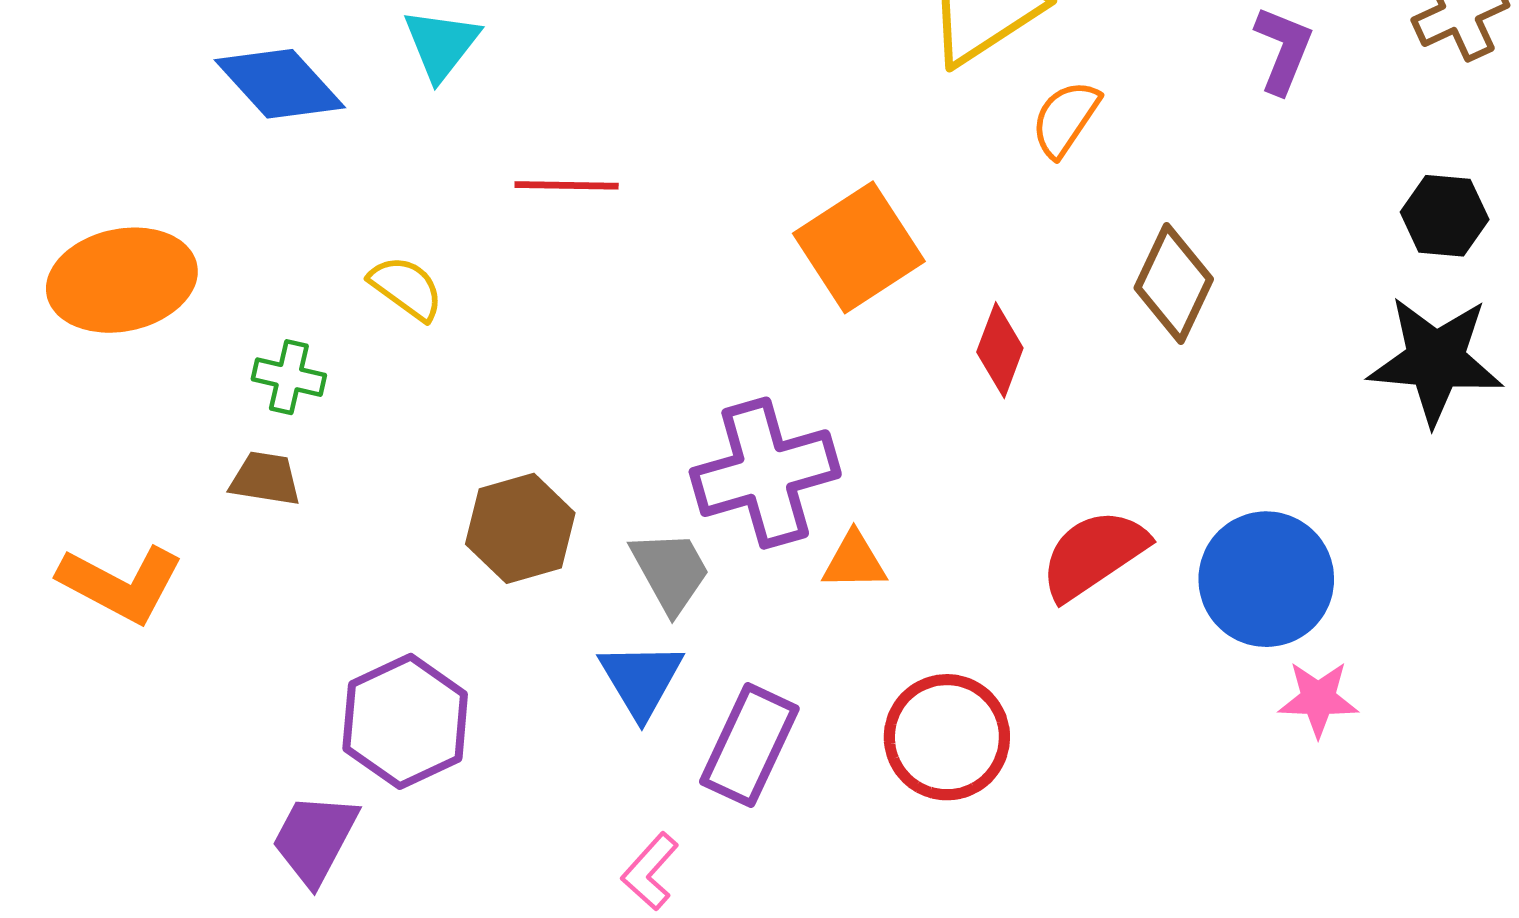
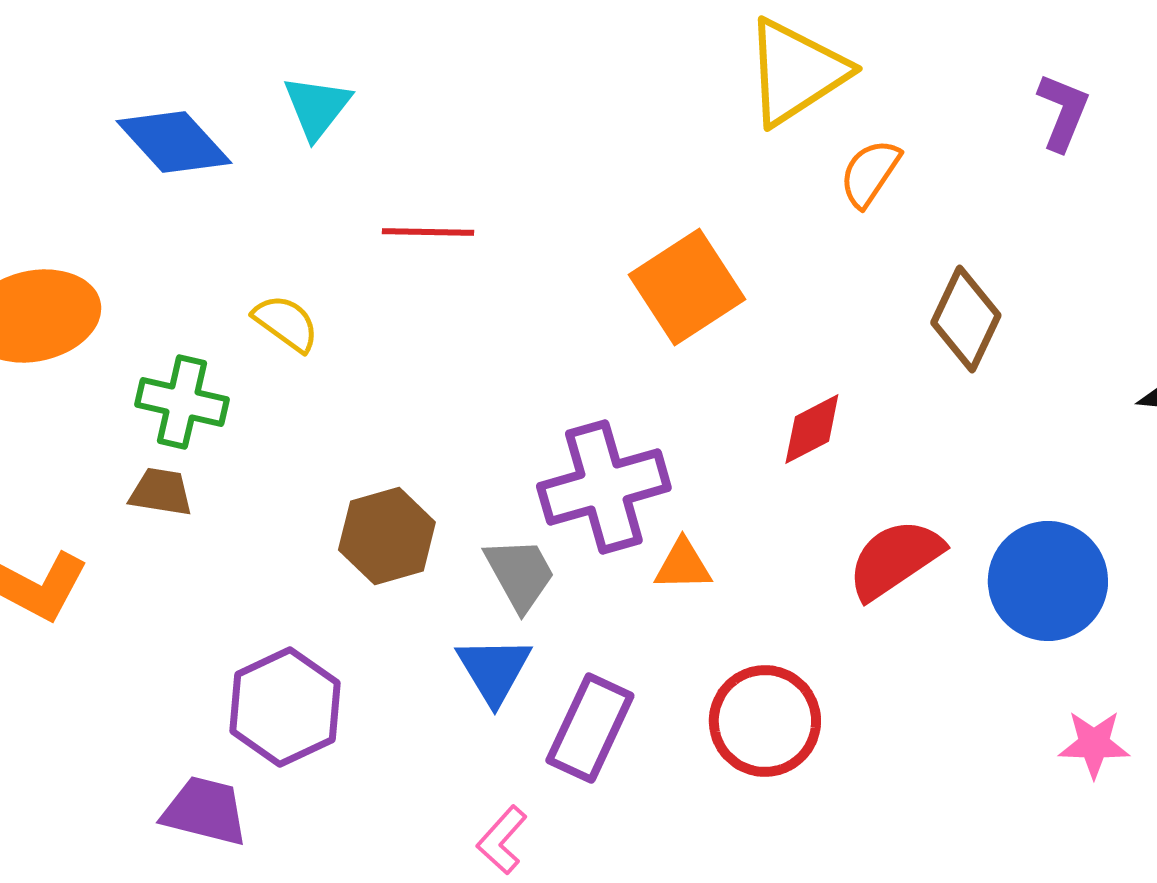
red diamond: (1000, 350) -> (812, 429), moved, turned 42
green cross: (289, 377) -> (182, 402), size x1.4
pink star: (1318, 699) -> (1094, 744), moved
purple trapezoid: (315, 839) -> (205, 811), turned 76

